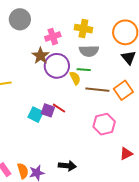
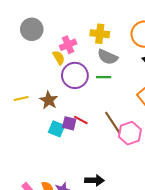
gray semicircle: (89, 51) -> (108, 57), turned 30
brown star: (40, 56) -> (49, 100), moved
yellow semicircle: (75, 78) -> (59, 58), moved
brown line: (97, 90) -> (113, 123), moved, turned 55

